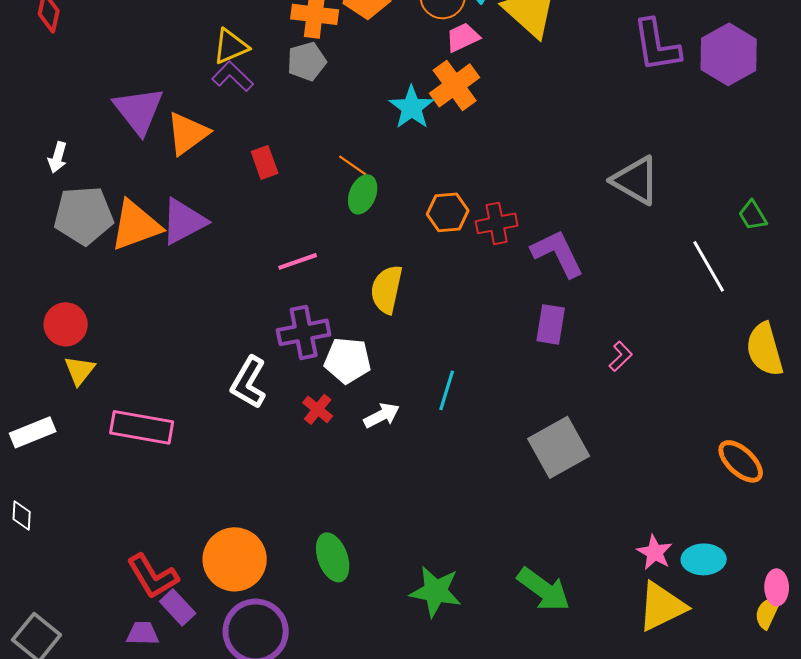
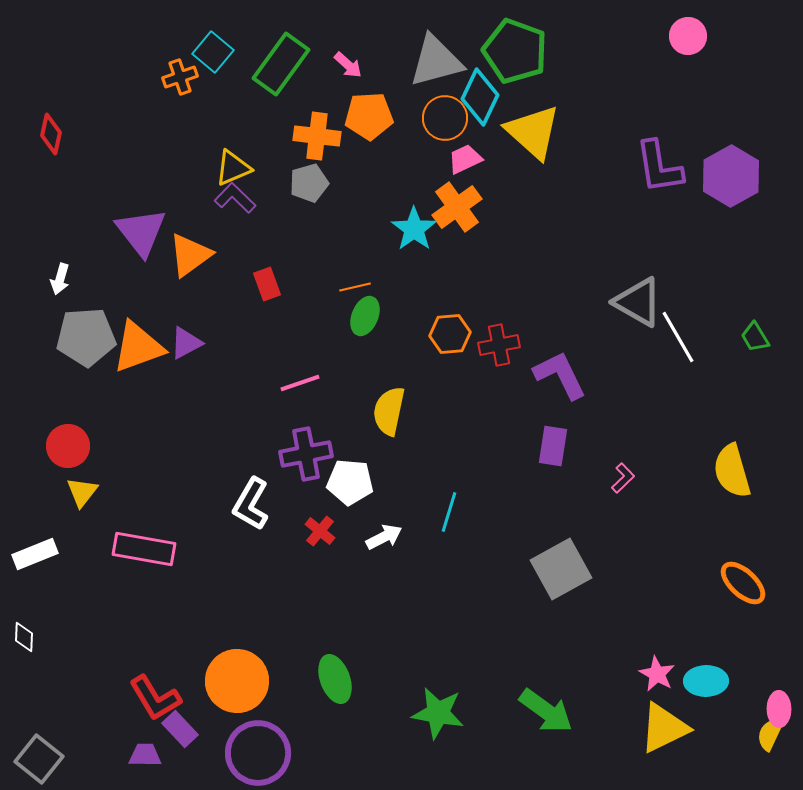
orange line: (353, 165) -> (355, 287), turned -48
purple triangle: (184, 221) -> (186, 343), size x0.7
white line: (709, 266) -> (678, 337), moved
yellow semicircle: (765, 349) -> (732, 471), moved

